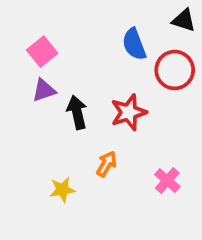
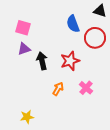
pink square: (42, 52) -> (23, 28), turned -35
pink cross: (167, 180) -> (86, 88), moved
yellow star: (62, 190) -> (27, 117), moved

